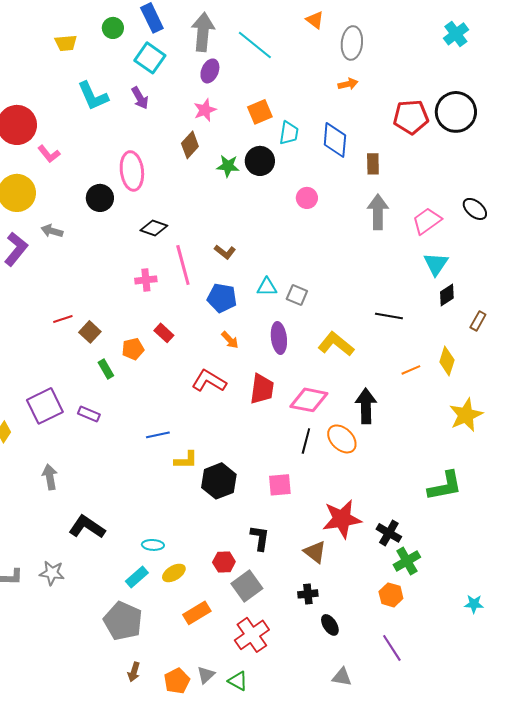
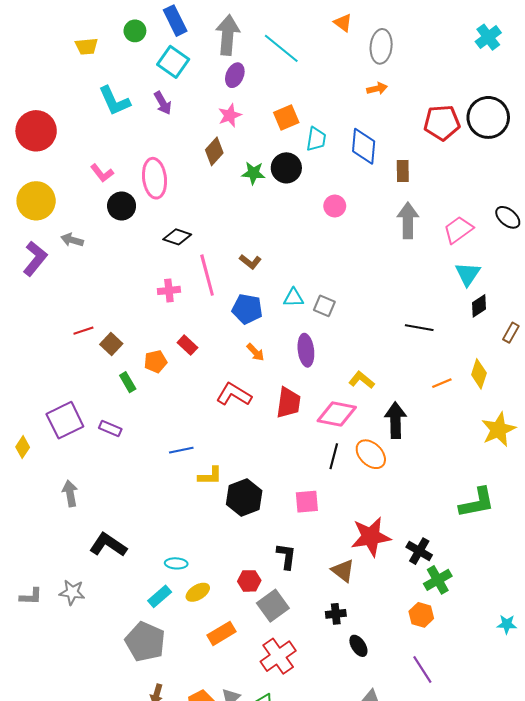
pink L-shape: (49, 154) -> (102, 173), moved
yellow L-shape: (336, 344) -> (362, 380), moved, size x0.7

